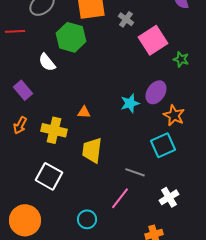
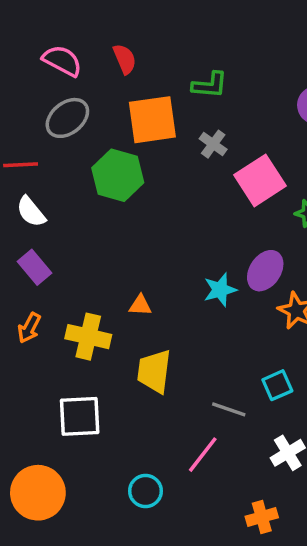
white semicircle: (47, 62) -> (31, 212), moved
cyan square: (163, 145) -> (277, 385), moved, size x0.7
white square: (49, 176) -> (80, 416), turned -32

